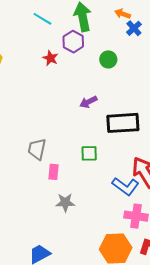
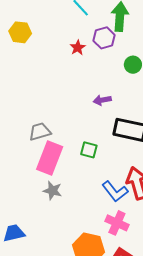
gray trapezoid: (37, 149) -> (40, 132), turned 45
pink rectangle: (53, 172) -> (50, 158), size x2.0

